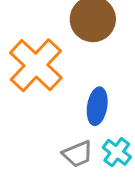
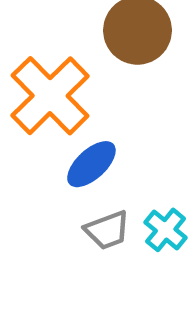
blue ellipse: (97, 106) -> (91, 164), moved, turned 36

